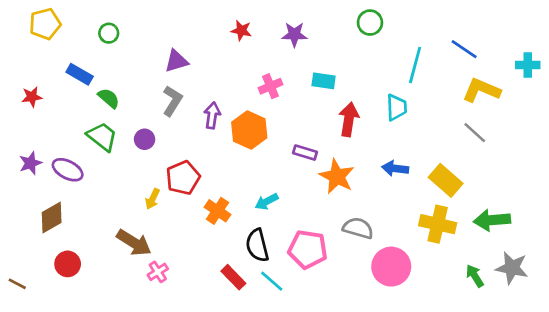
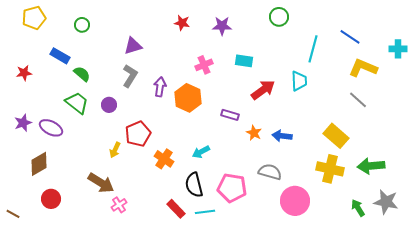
red arrow: (349, 119) -> (263, 90), turned 45
blue arrow: (395, 168) -> (282, 136), moved
orange star: (337, 176) -> (254, 133), size x0.6
cyan line: (272, 281) -> (205, 212), turned -48

